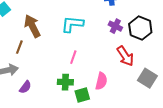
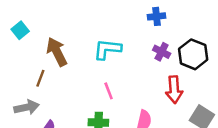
red arrow: (125, 56) -> (174, 90), turned 30
pink line: (73, 57) -> (109, 91), turned -40

